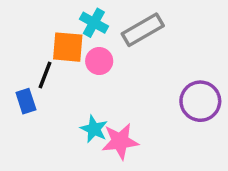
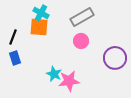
cyan cross: (94, 23) -> (41, 13), moved
pink circle: (99, 61) -> (81, 41), moved
black line: (45, 75) -> (13, 37), moved

